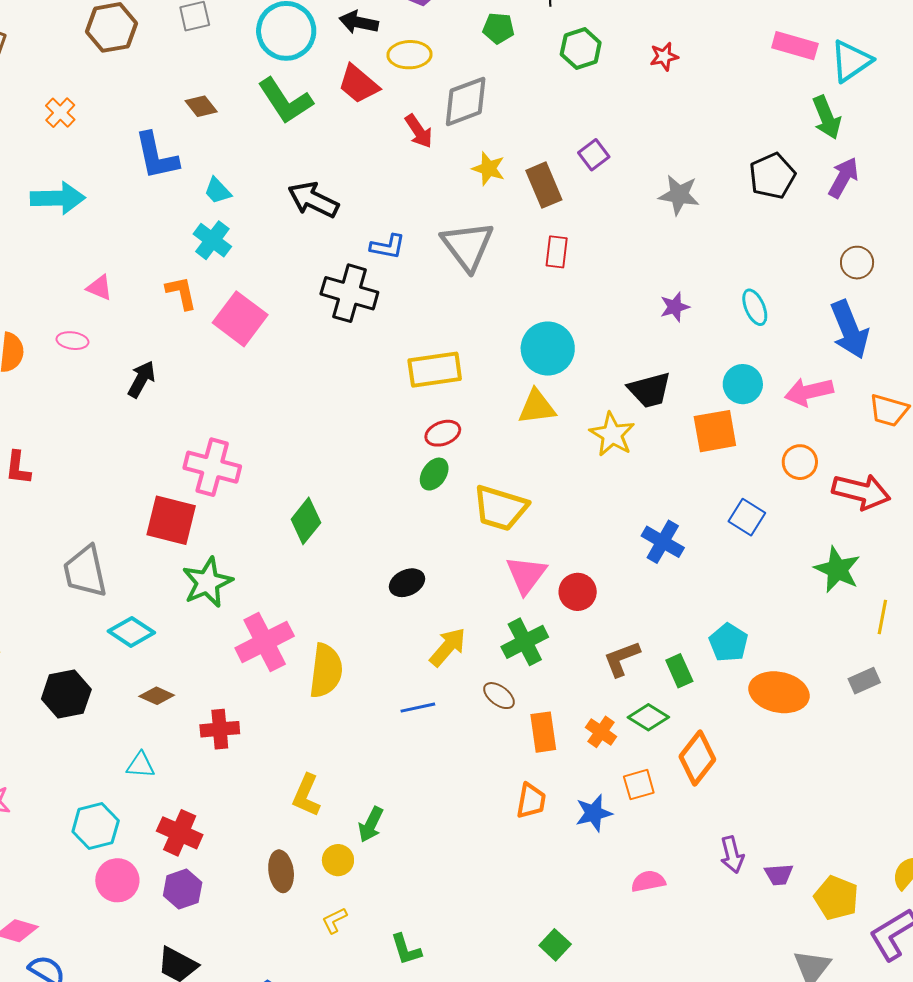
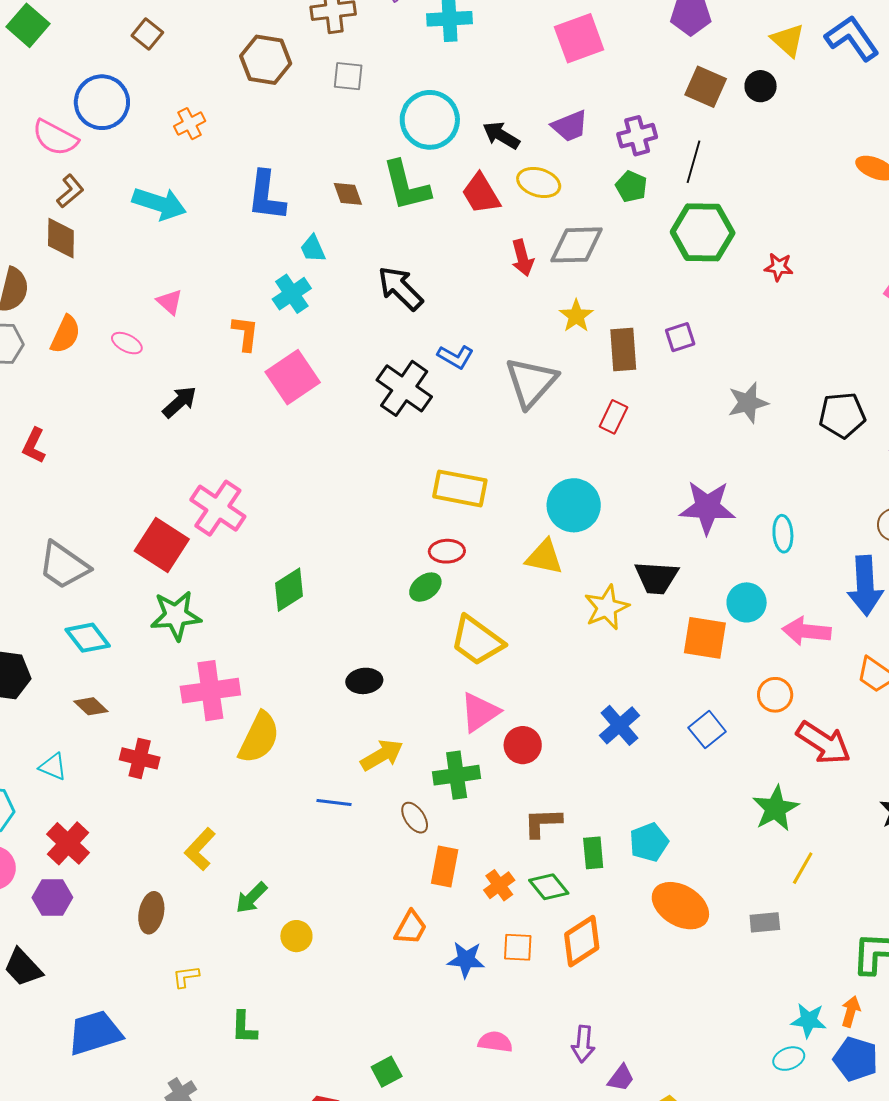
green hexagon: (581, 49) -> (703, 232), size x1.5
brown diamond: (201, 106) -> (348, 194), moved
gray star: (679, 195) -> (748, 403), turned 30
purple star: (675, 307) -> (707, 507), size x1.8
gray trapezoid: (85, 571) -> (64, 566), turned -62
yellow circle: (338, 860) -> (296, 936), moved
purple trapezoid: (779, 875) -> (621, 1078), turned -68

